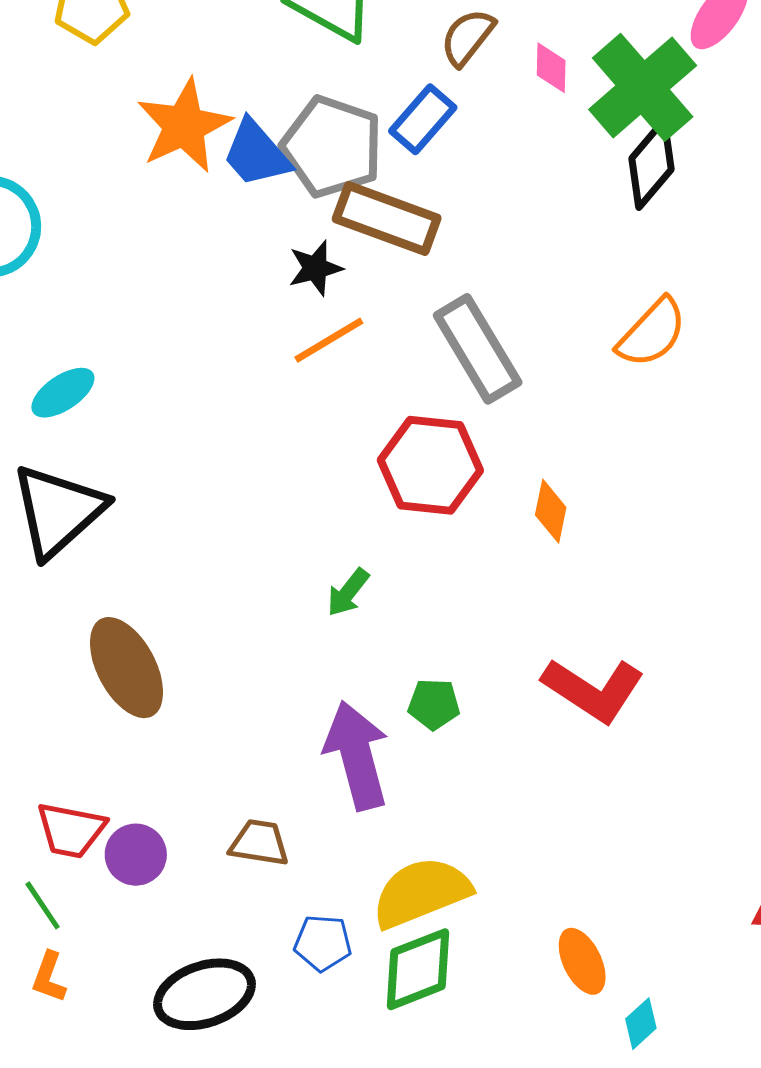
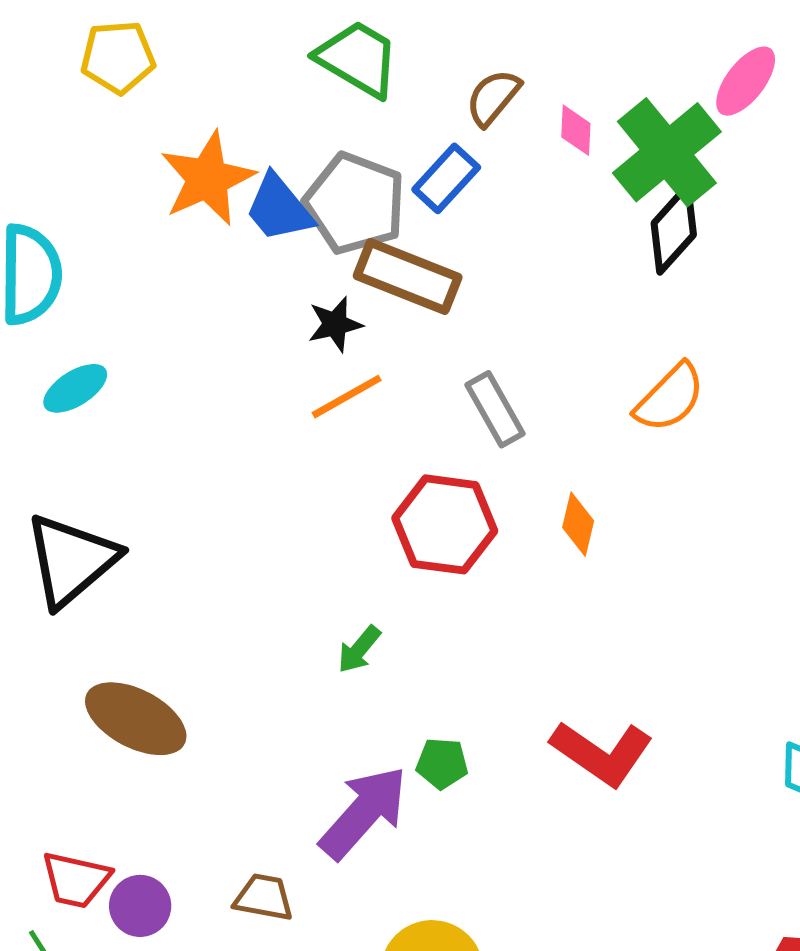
gray rectangle: (478, 349) -> (495, 409), size x0.7
cyan ellipse: (63, 393) -> (75, 388), moved
orange diamond: (551, 511) -> (578, 524), moved
brown ellipse: (127, 668) -> (136, 719), turned -36
purple arrow: (357, 755) -> (364, 812), turned 55

